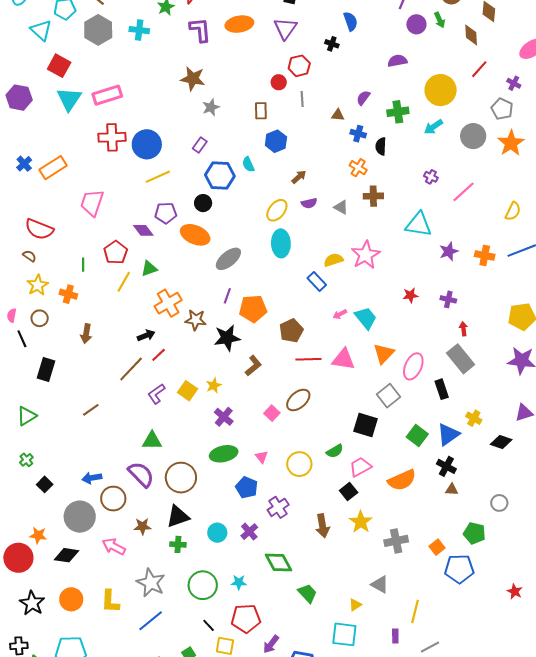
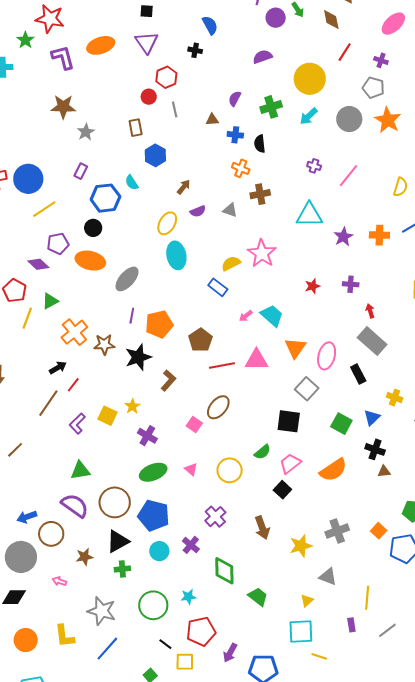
blue triangle: (448, 434) -> (372, 418), size x0.7
blue pentagon: (247, 487) -> (154, 516), moved, size x1.4
yellow star: (361, 522) -> (301, 546), moved, turned 30
pink arrow: (114, 547) -> (59, 581), size x0.6
green diamond: (278, 562) -> (224, 571), turned 36

